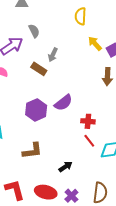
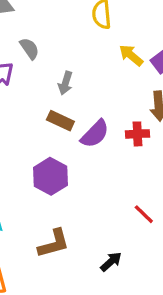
brown rectangle: (39, 69) -> (60, 121), moved
purple semicircle: (63, 103) -> (95, 134), moved
red cross: (88, 121) -> (137, 134), moved

